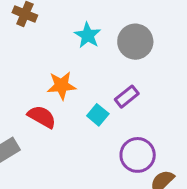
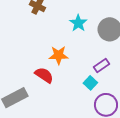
cyan square: (98, 115) -> (90, 83), moved

